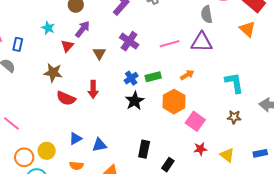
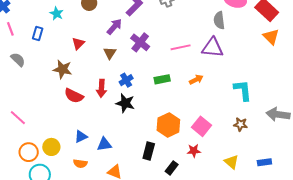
cyan star: (48, 28) -> (57, 14), moved
purple arrow: (82, 29) -> (114, 27), moved
orange triangle: (247, 29) -> (271, 37), moved
blue rectangle: (18, 44) -> (38, 34), moved
blue cross: (131, 78) -> (126, 80), moved
black star: (135, 101) -> (125, 103), moved, turned -30
orange hexagon: (174, 102) -> (168, 125), moved
red star: (200, 149) -> (194, 151), moved

